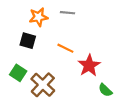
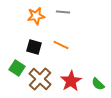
black square: (28, 41) -> (34, 47), moved
red star: (89, 65) -> (71, 81), moved

